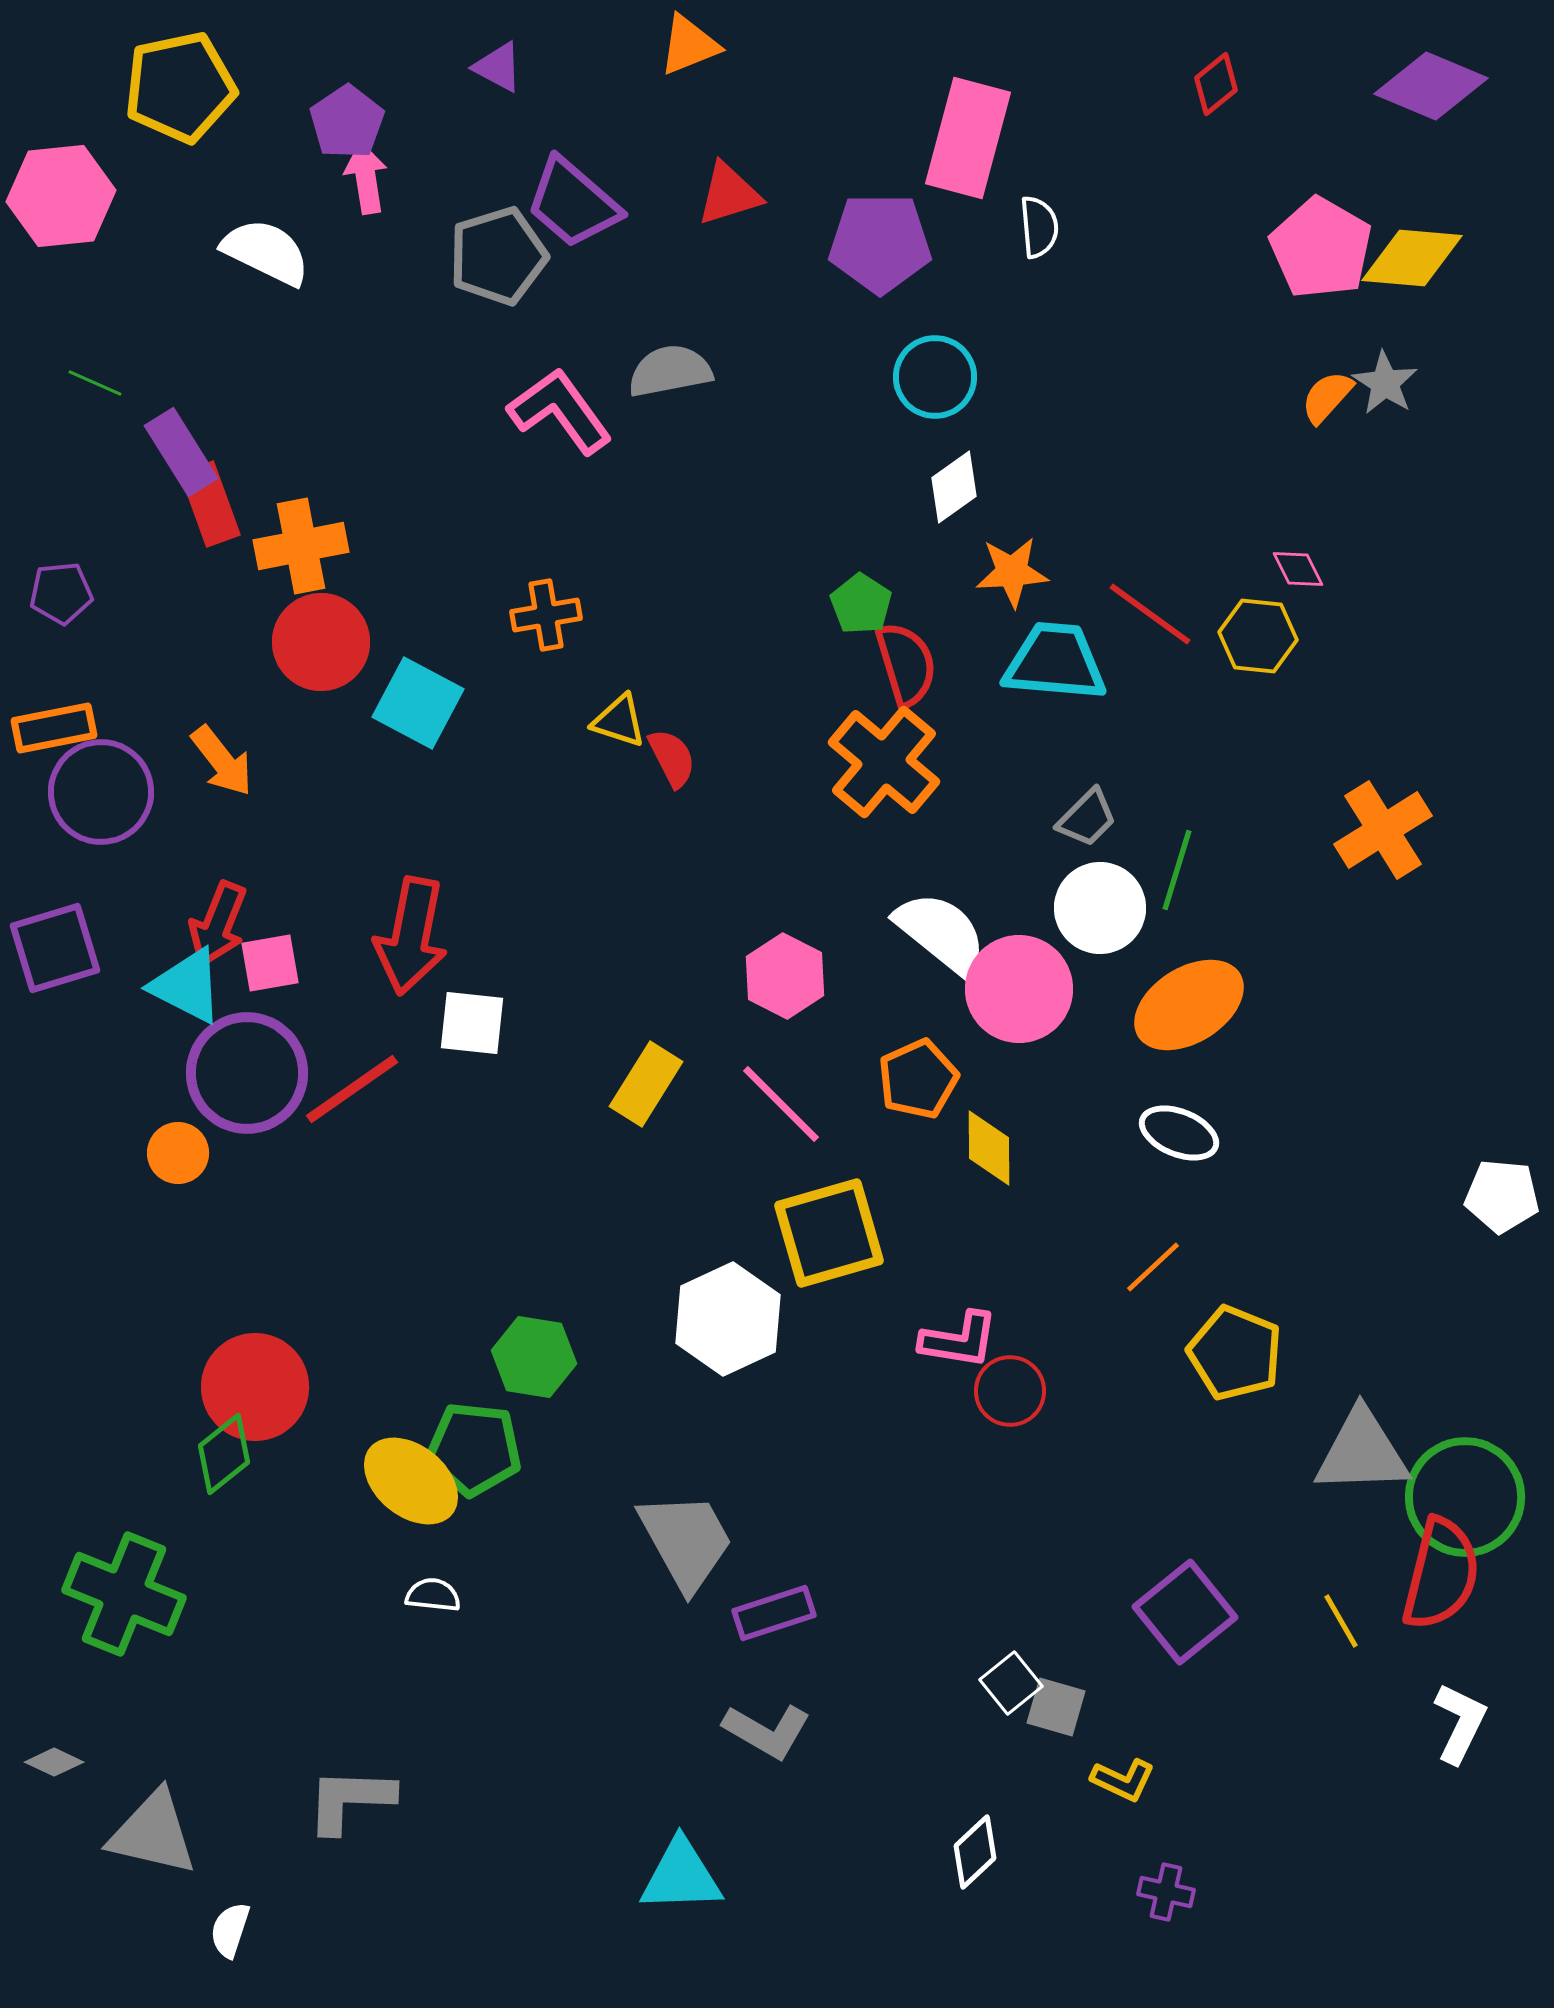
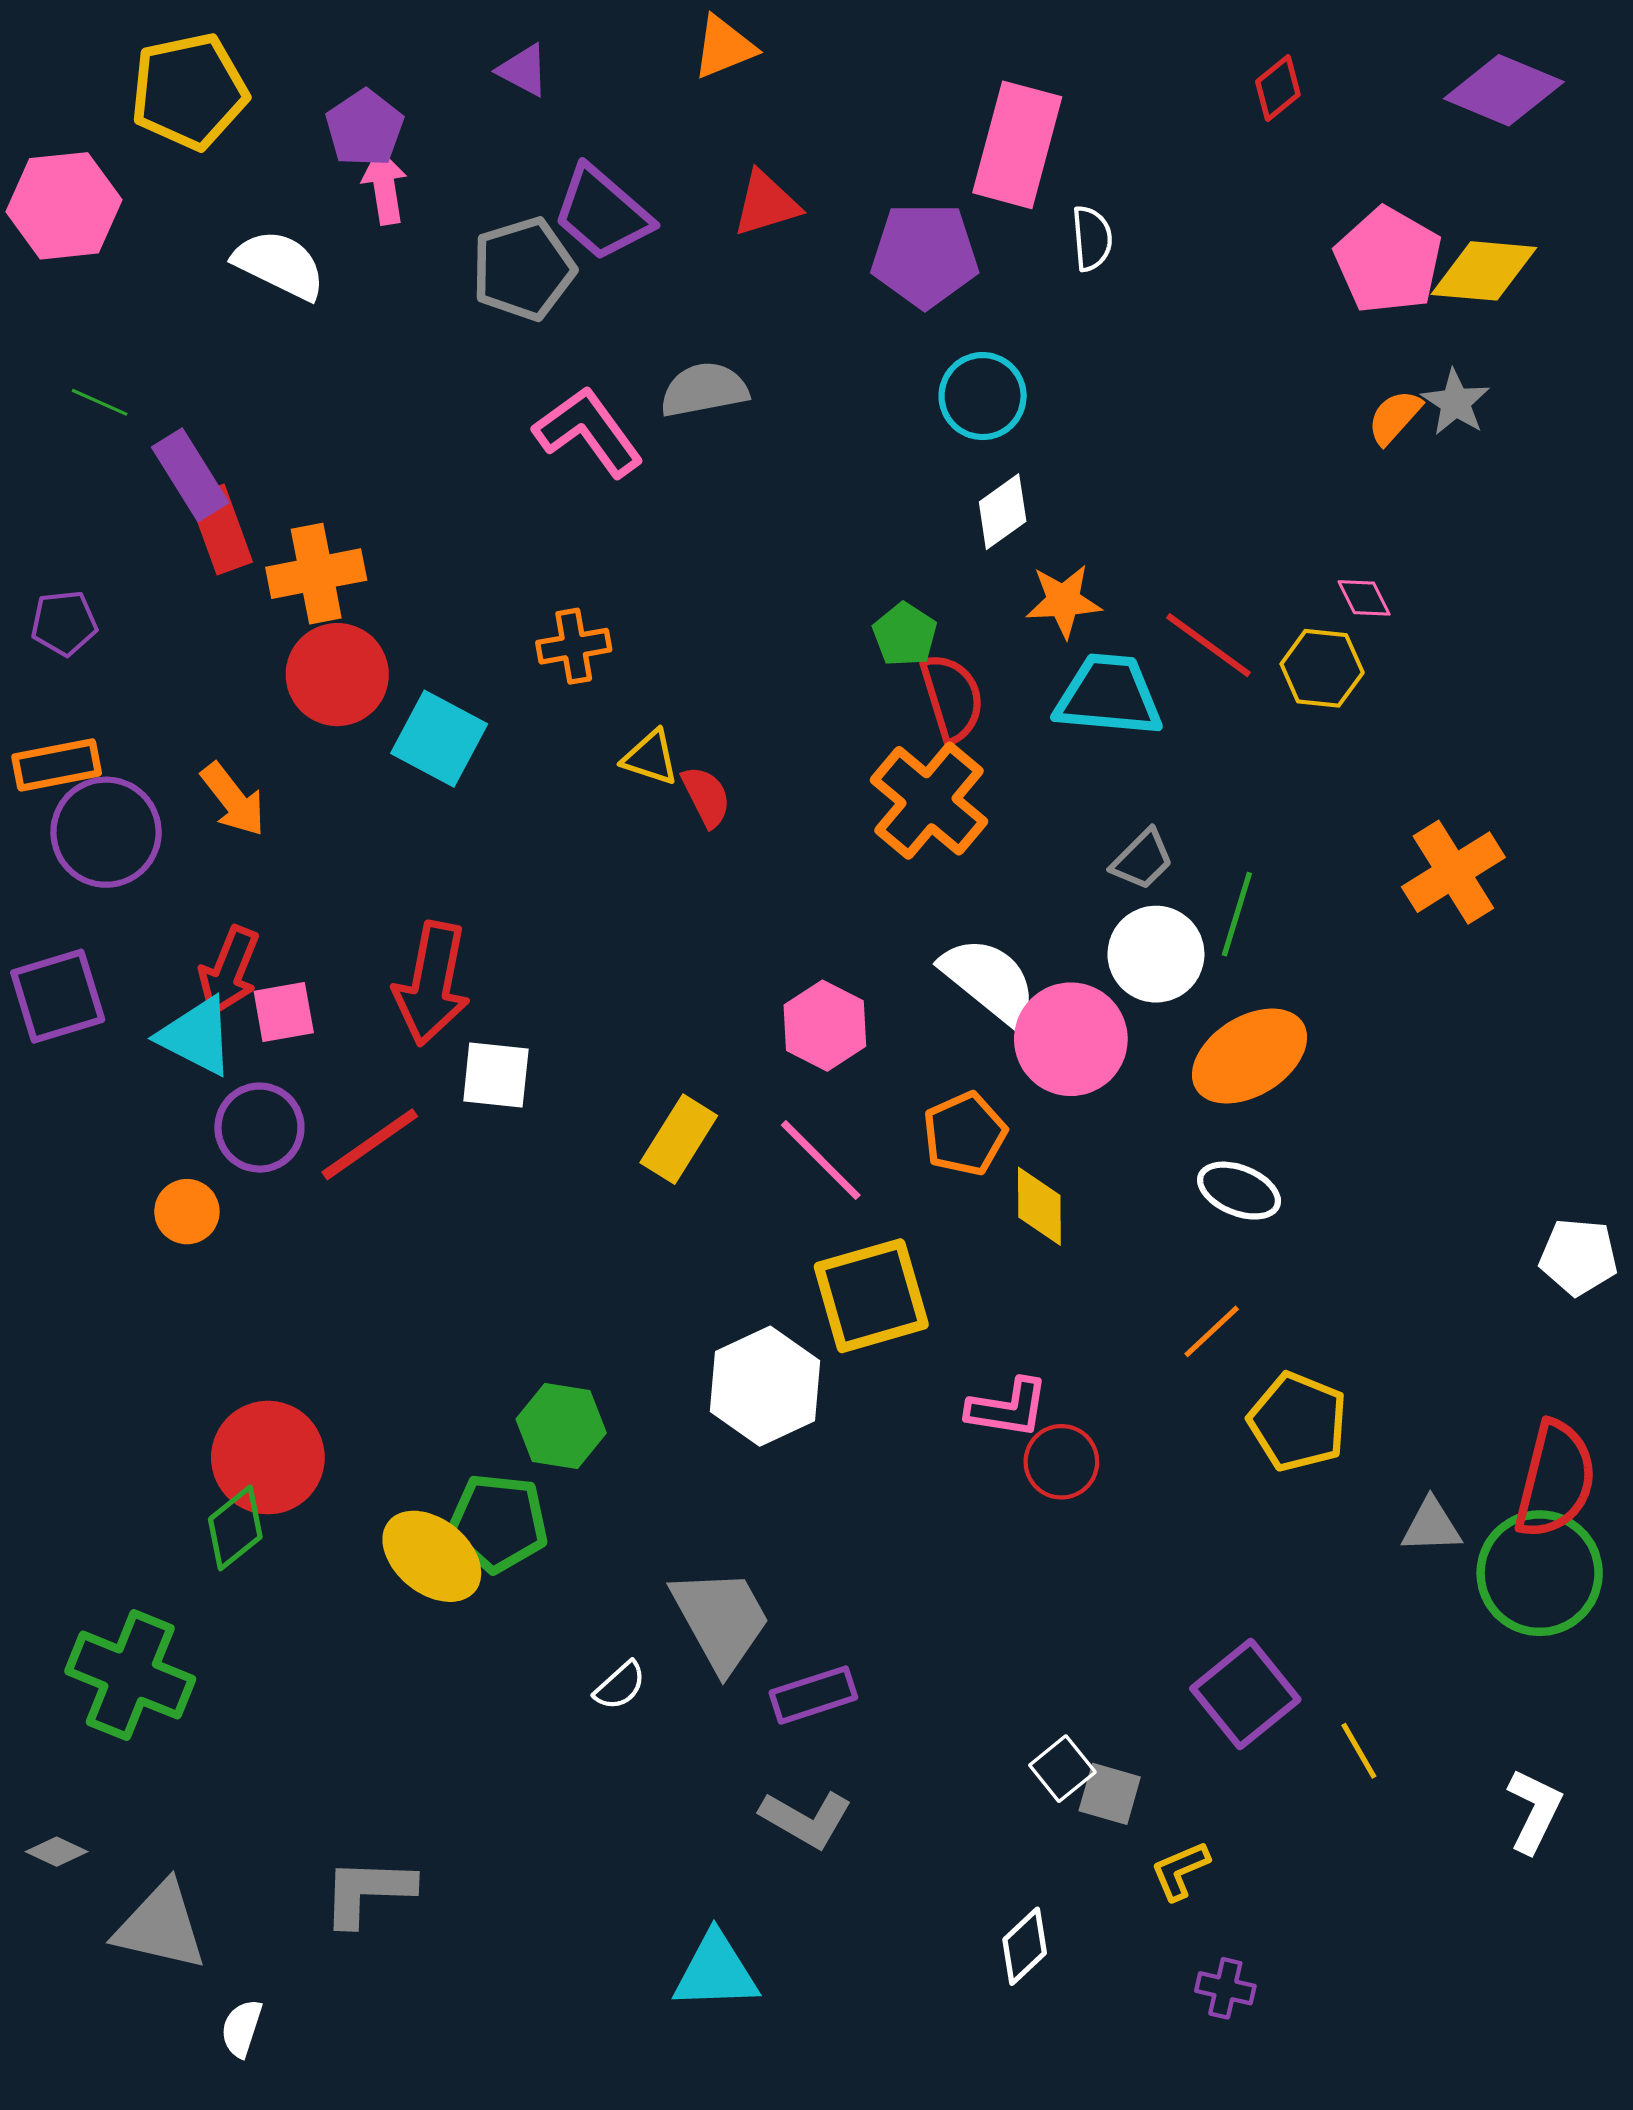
purple circle: (247, 1073) -> (259, 1128), size x0.7
gray triangle: (1362, 1452) -> (1431, 1526), size x0.6
red semicircle: (1441, 1574) -> (1555, 1480), moved
white semicircle: (433, 1595) -> (620, 1686), moved, turned 132
yellow line: (1341, 1621) -> (1359, 1751), moved
yellow L-shape: (1123, 1780) -> (1180, 1871), turned 132

